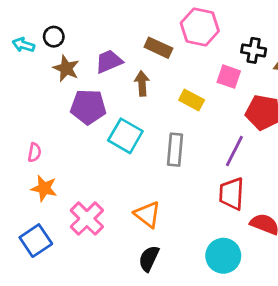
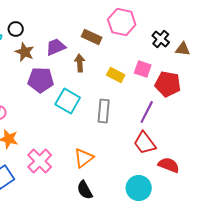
black cross: (254, 50) -> (161, 39), turned 30
pink square: (229, 77) -> (143, 69), moved
red trapezoid: (232, 194) -> (145, 143), turned -40
orange triangle: (147, 214) -> (84, 158), turned 45
black semicircle: (149, 259) -> (85, 190), turned -54

